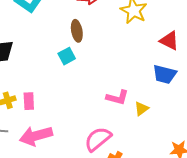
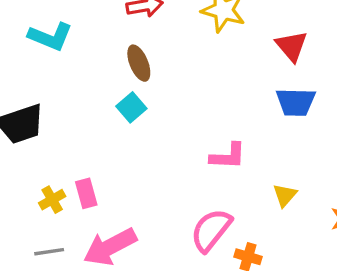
red triangle: (169, 41) -> (291, 46), turned 35
yellow triangle: (142, 109) -> (285, 195), moved

